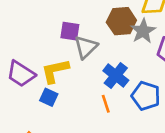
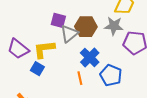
brown hexagon: (121, 21) -> (86, 27), moved
gray star: (143, 31) -> (114, 26), turned 30

